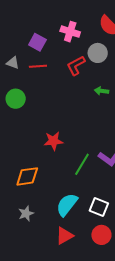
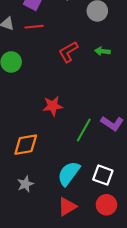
red L-shape: (76, 65) -> (68, 52), moved

